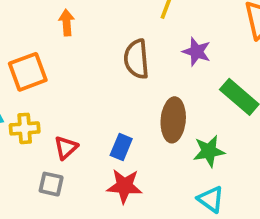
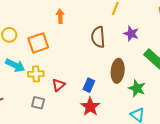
green star: (209, 151) -> (137, 88), turned 30
gray square: (51, 184) -> (38, 103), moved
red star: (124, 186) -> (90, 107), turned 30

